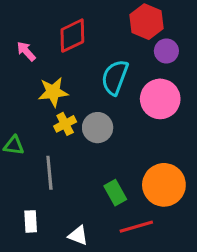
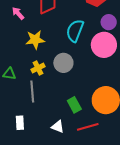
purple circle: (166, 51) -> (109, 22), moved
yellow cross: (65, 124) -> (38, 68), moved
white triangle: (78, 235) -> (58, 127), moved

